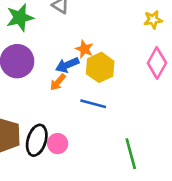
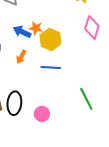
blue arrow: (67, 65) -> (22, 32), moved, turned 60
pink circle: (58, 144) -> (42, 114), moved

